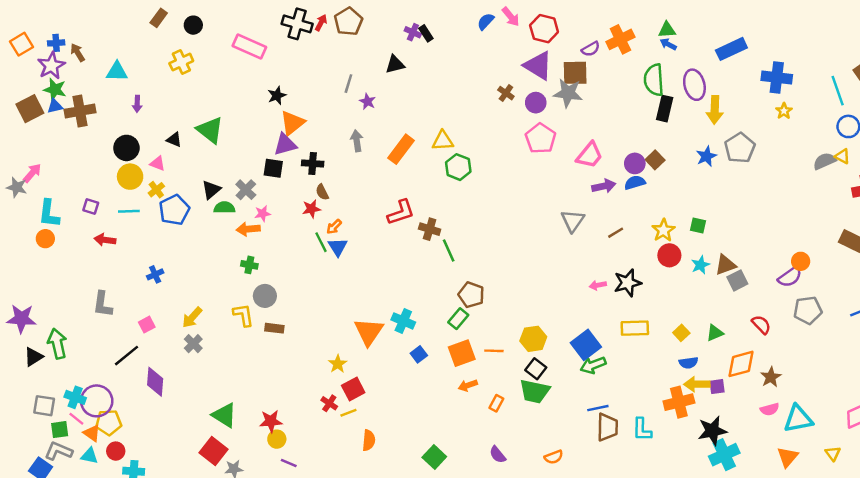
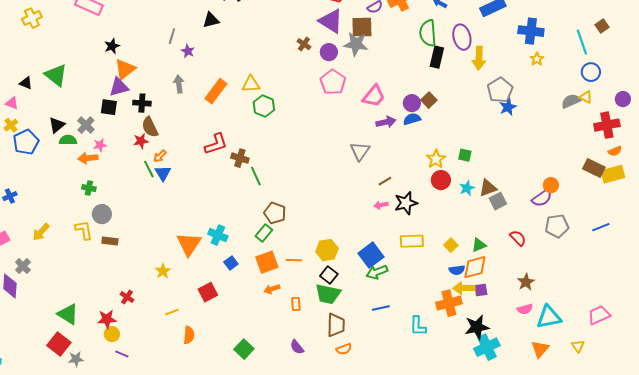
blue star: (706, 156) -> (508, 107), moved
brown semicircle: (322, 192) -> (150, 127), size x1.5
brown line: (616, 233) -> (385, 181), moved
gray cross: (193, 344) -> (23, 266), moved
orange diamond: (741, 364) -> (475, 267), moved
red square: (353, 389) -> (208, 292), moved
red cross: (329, 403) -> (127, 297), moved
orange rectangle: (496, 403) -> (296, 304), turned -32
brown trapezoid: (607, 427) -> (336, 325), moved

